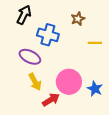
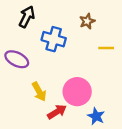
purple ellipse: (30, 57) -> (17, 59), moved
blue star: (95, 89) -> (96, 116), moved

